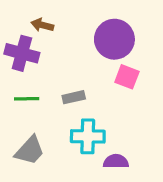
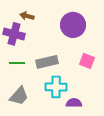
pink square: (127, 77) -> (87, 61), moved
gray rectangle: (74, 97) -> (47, 62), size x1.5

